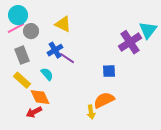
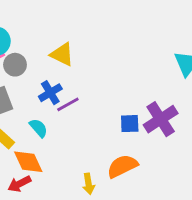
purple cross: (130, 42) -> (161, 119), moved
purple line: (67, 58) -> (68, 104), turned -63
yellow arrow: (91, 112) -> (89, 184), moved

